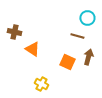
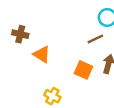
brown line: (77, 36) -> (95, 39), turned -40

